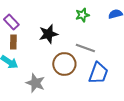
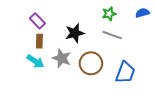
gray line: (85, 48) -> (112, 35), moved
gray star: (35, 83) -> (62, 58), moved

